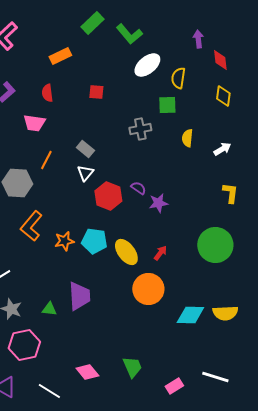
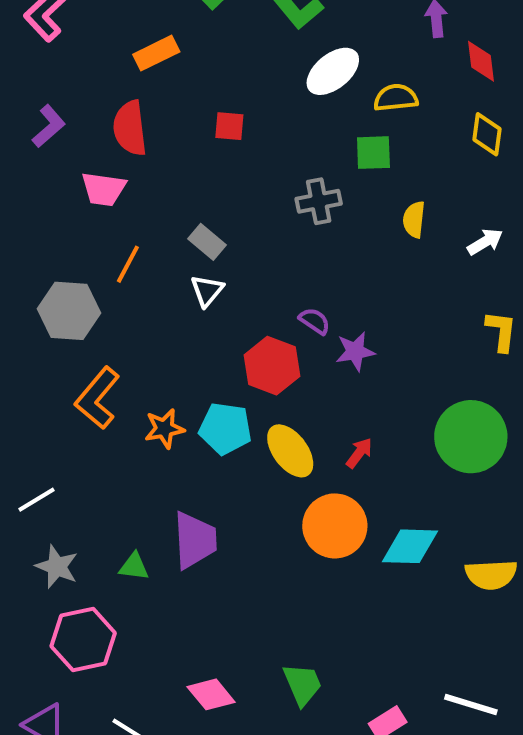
yellow semicircle: (178, 78) -> (396, 98), turned 75
red semicircle: (47, 93) -> (130, 128), size x1.5
red hexagon: (108, 196) -> (272, 366), moved
cyan diamond: (190, 315) -> (410, 546), moved

